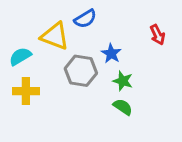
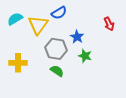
yellow triangle: (55, 36) -> (38, 25), turned 45
cyan semicircle: (20, 56) -> (15, 19), moved
green semicircle: (123, 107) -> (57, 71), moved

